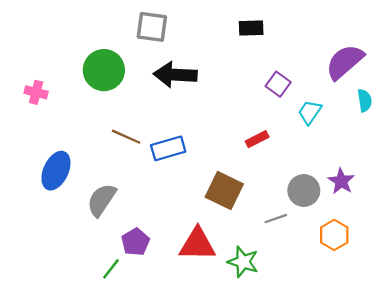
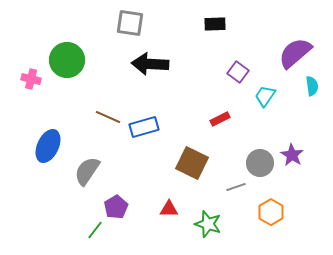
green circle: (104, 70) -> (67, 60), moved
orange hexagon: (334, 235) -> (271, 212), moved
red triangle: (197, 244) -> (169, 209), size x0.6

